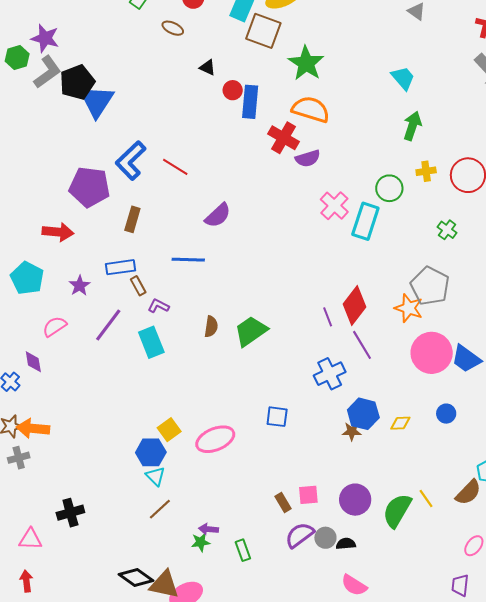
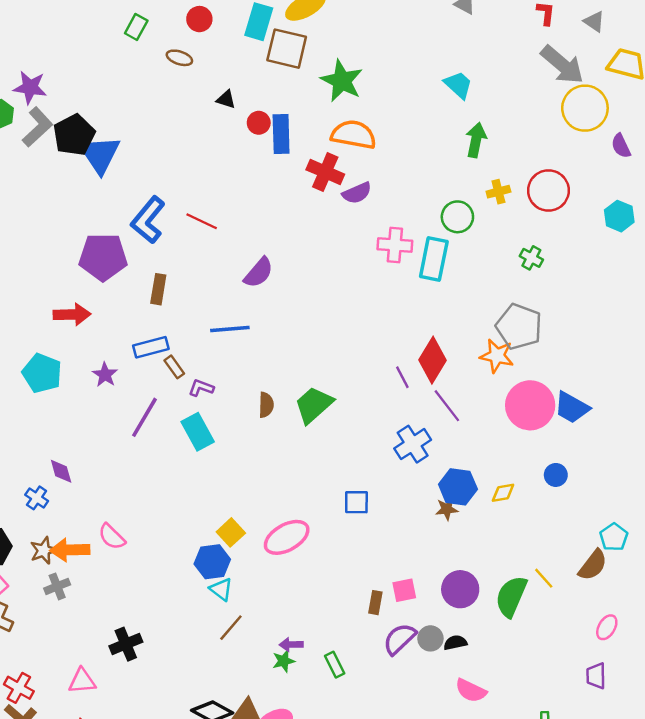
pink cross: (334, 206) -> (395, 245), turned -32
pink semicircle: (55, 326) -> (112, 537), moved, turned -95
brown rectangle: (283, 502) -> (375, 603), turned 48

